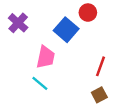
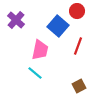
red line: (100, 66) -> (78, 46), moved
brown square: (99, 95) -> (79, 86), moved

